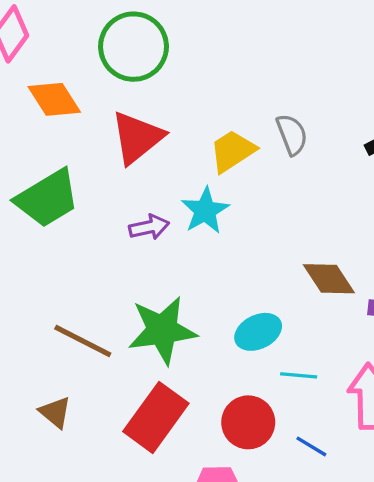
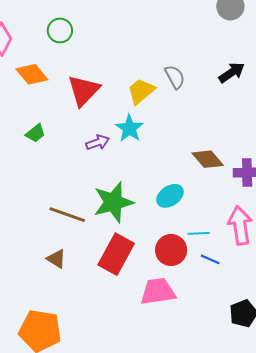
green circle: (133, 47) -> (60, 30), moved, size x0.6
green trapezoid: (47, 198) -> (35, 133), size x0.5
cyan line: (299, 375) -> (199, 233), moved

